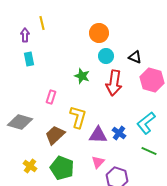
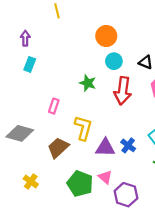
yellow line: (42, 23) -> (57, 11), moved
cyan rectangle: (29, 59) -> (30, 64), turned 32
pink triangle: (98, 162) -> (105, 177), turned -32
green pentagon: (62, 168) -> (80, 184), moved

